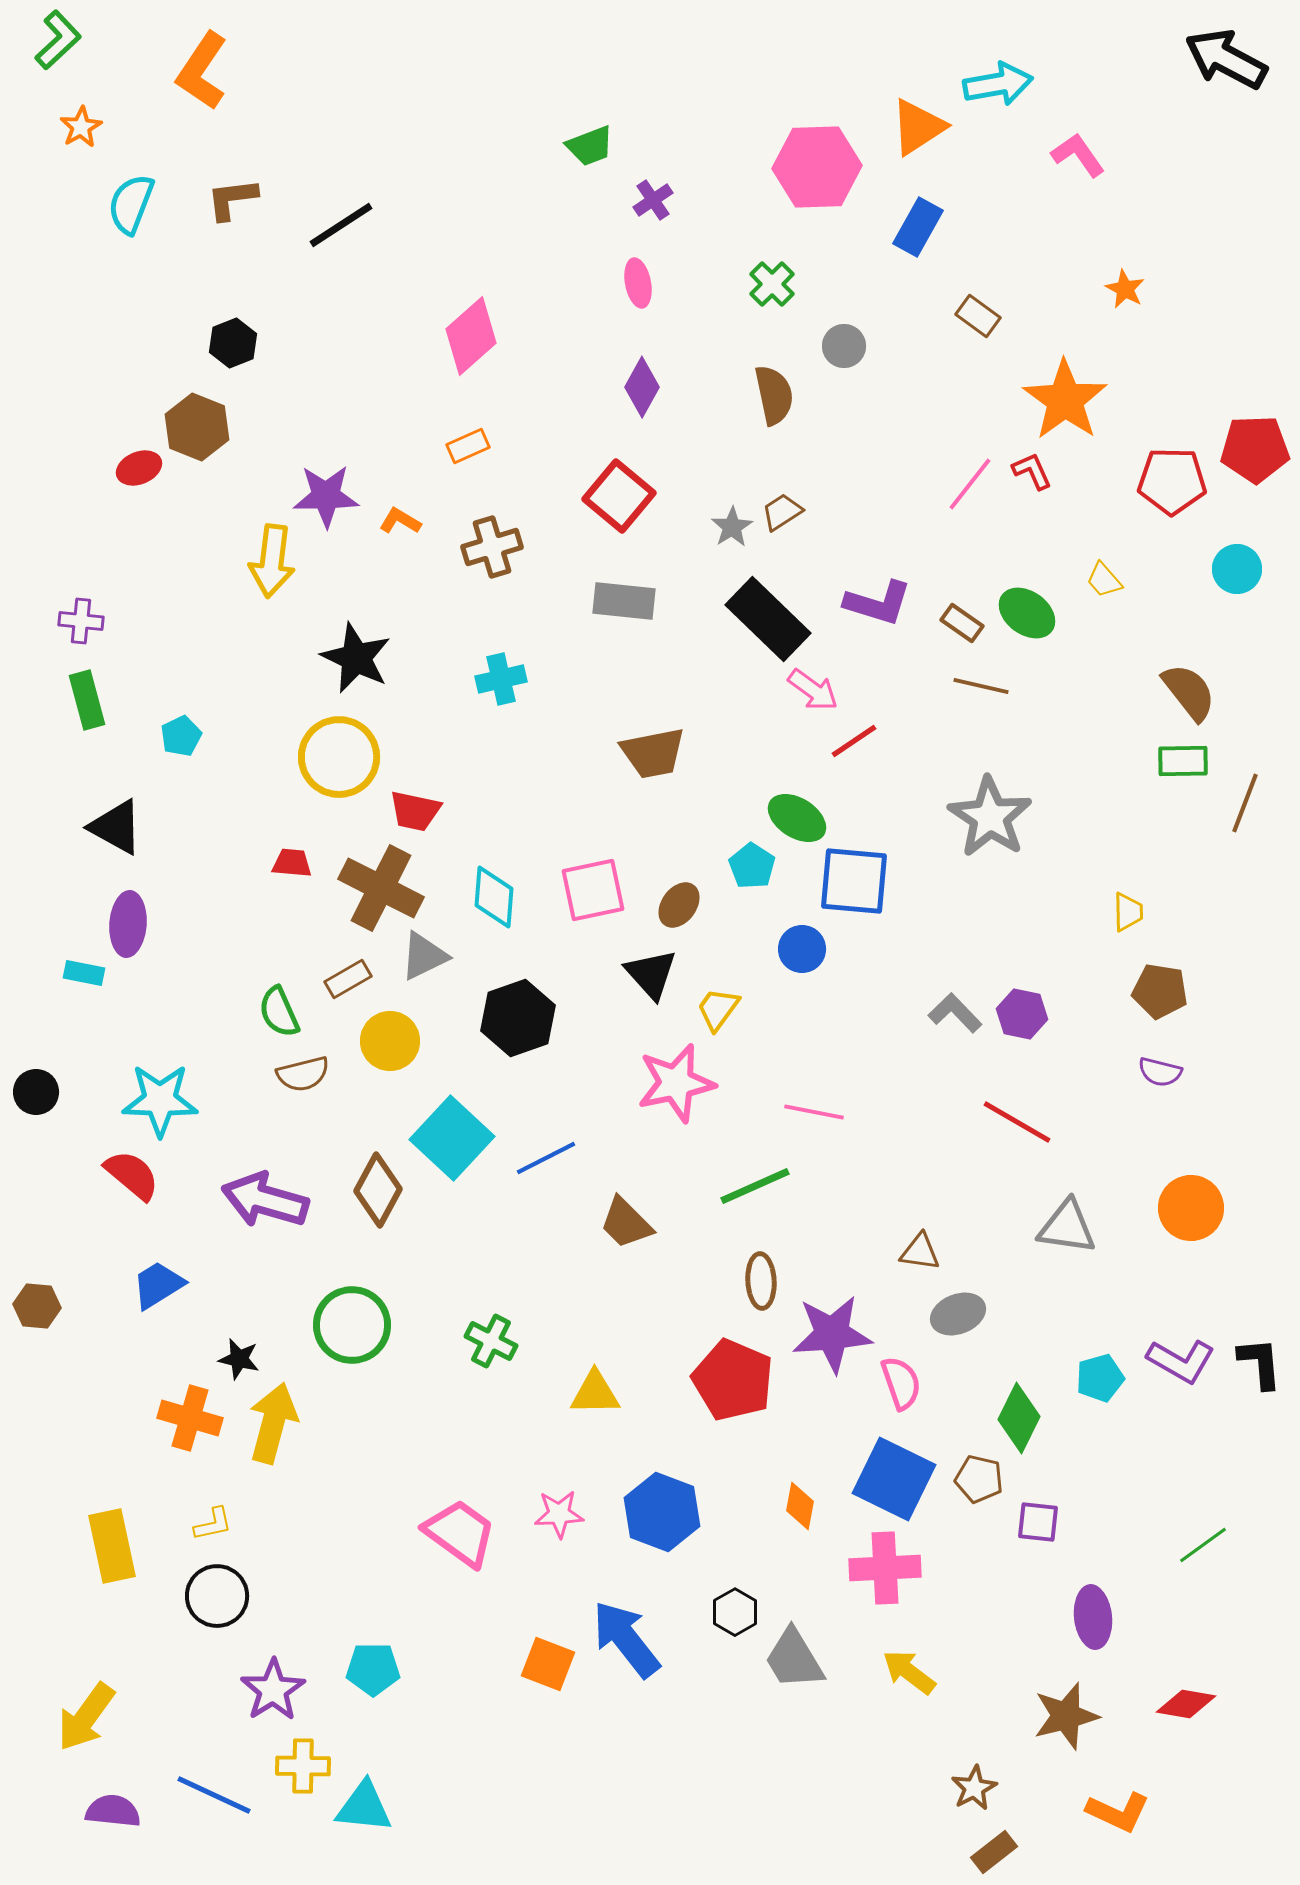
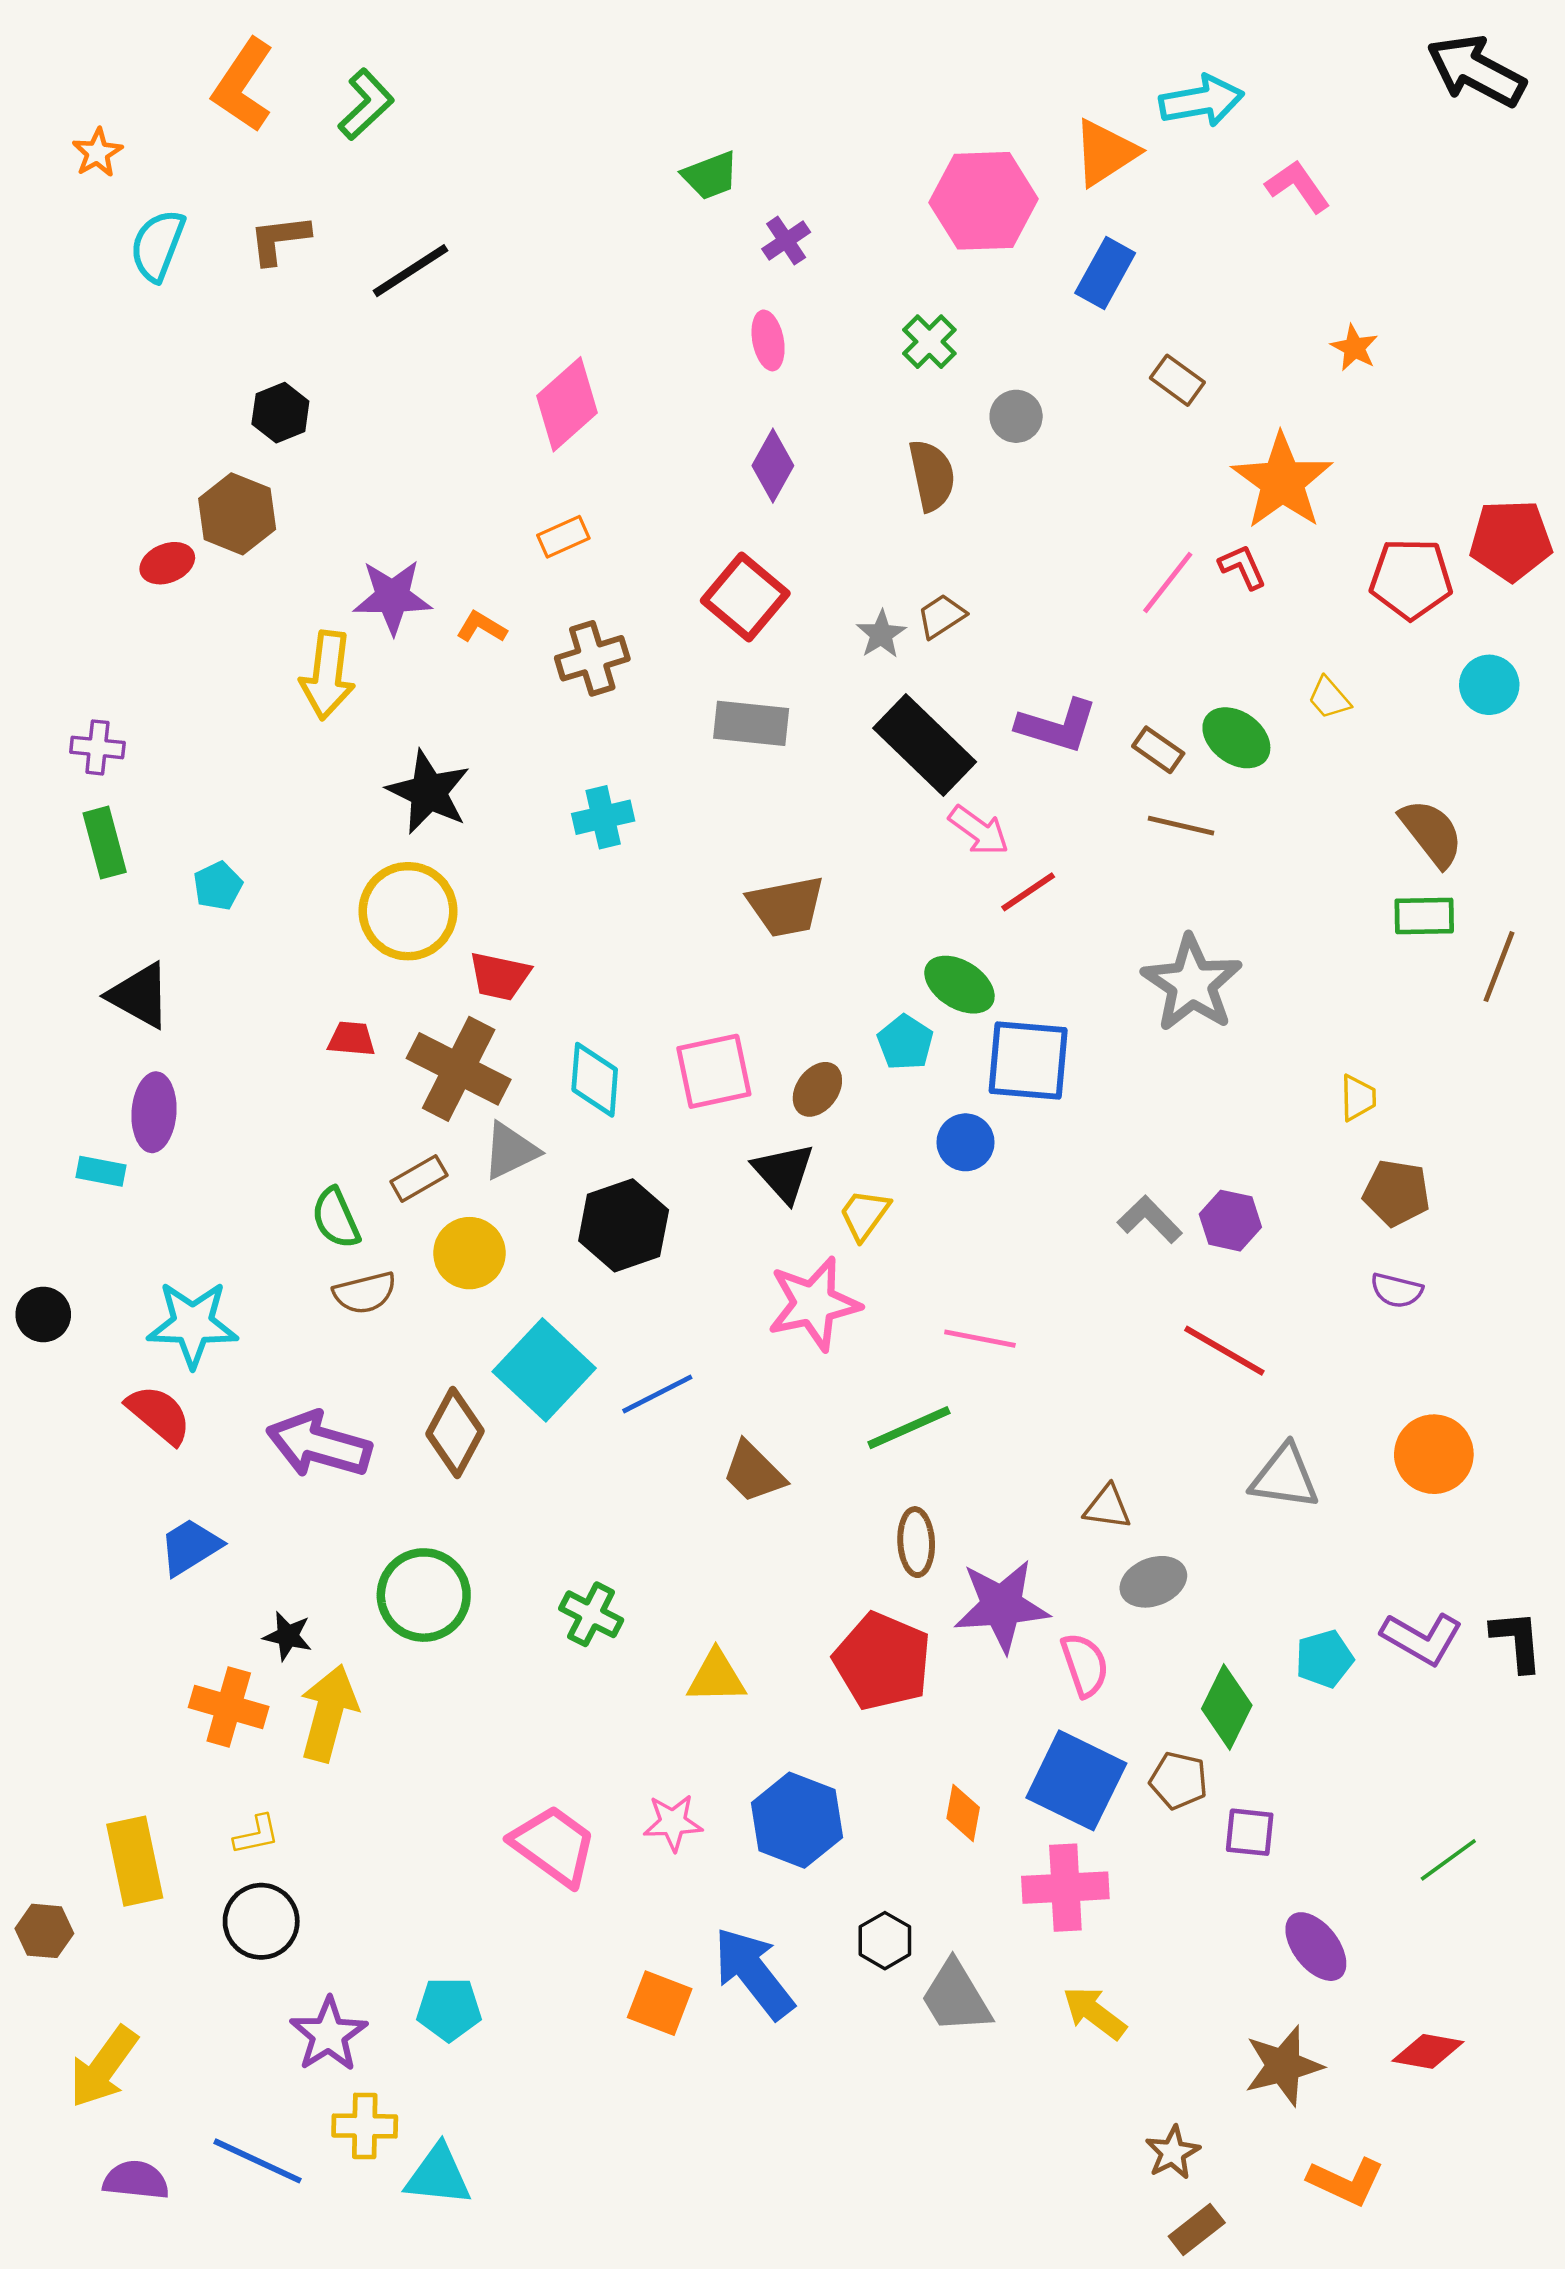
green L-shape: (58, 40) -> (366, 104), moved
brown hexagon: (37, 1306) -> (44, 1931), moved
purple ellipse: (1093, 1617) -> (1316, 1947), turned -32

